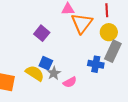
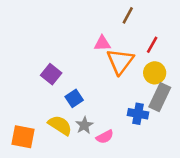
red line: (107, 10) -> (152, 45), turned 32
purple square: (42, 33) -> (51, 74), moved
blue square: (46, 63) -> (74, 98), moved, turned 32

